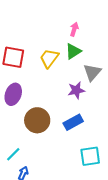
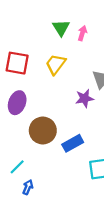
green triangle: (73, 51) -> (61, 28), moved, turned -30
blue rectangle: (73, 122) -> (73, 143), moved

